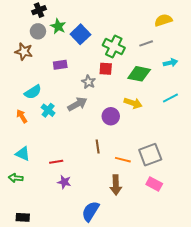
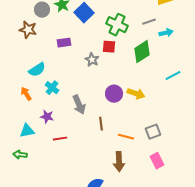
cyan arrow: (170, 63) -> (166, 33), moved
green diamond: (139, 74) -> (142, 52), turned -45
yellow arrow: (133, 103) -> (136, 94), moved
gray arrow: (77, 104) -> (79, 105), moved, turned 96
cyan triangle: (23, 154) -> (27, 131), turned -35
gray square: (150, 155) -> (153, 132), size x0.7
purple star: (64, 182) -> (47, 117), moved
pink rectangle: (154, 184) -> (157, 161), turned 35

